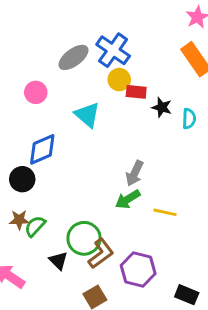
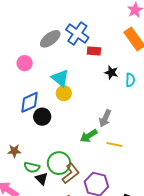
yellow circle: (119, 80) -> (64, 93), moved
red rectangle: (136, 92) -> (94, 51), moved
gray arrow: (135, 173) -> (105, 118), moved
black circle: (22, 179) -> (42, 117), moved
green semicircle: (35, 226) -> (32, 167), moved, turned -119

